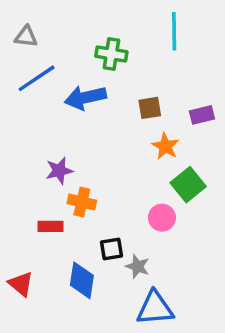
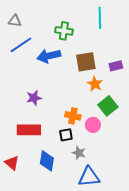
brown square: (150, 108) -> (86, 62), size x1.5
orange cross: (82, 202) -> (73, 116), moved
red rectangle: (50, 226) -> (29, 130), size x1.6
black square: (111, 249) -> (66, 135), moved

